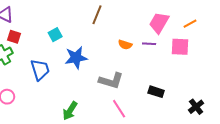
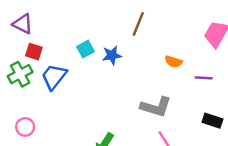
purple line: (149, 44) -> (204, 78), moved
blue star: (76, 58) -> (112, 55), moved, size x0.7
blue trapezoid: (40, 70) -> (54, 77), moved, turned -125

